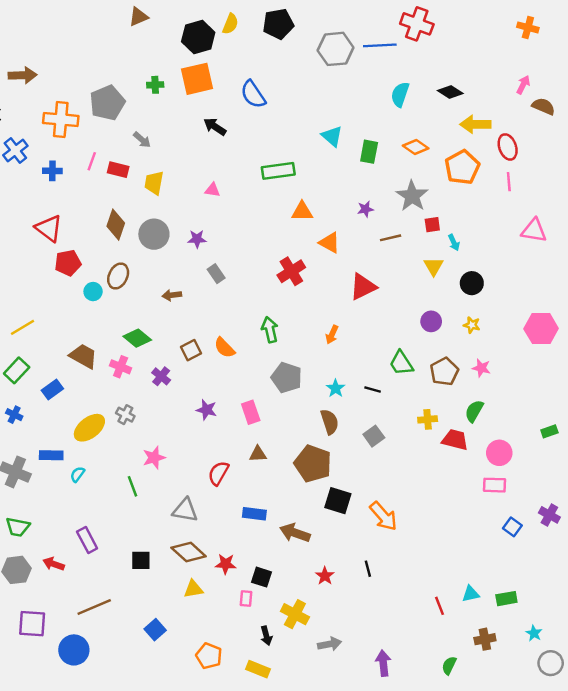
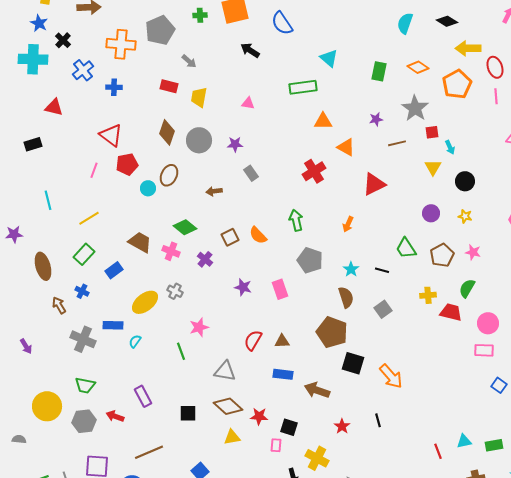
cyan triangle: (332, 136) -> (329, 58), moved
pink line: (92, 161) -> (94, 170), moved
brown triangle: (258, 454) -> (282, 341), moved

